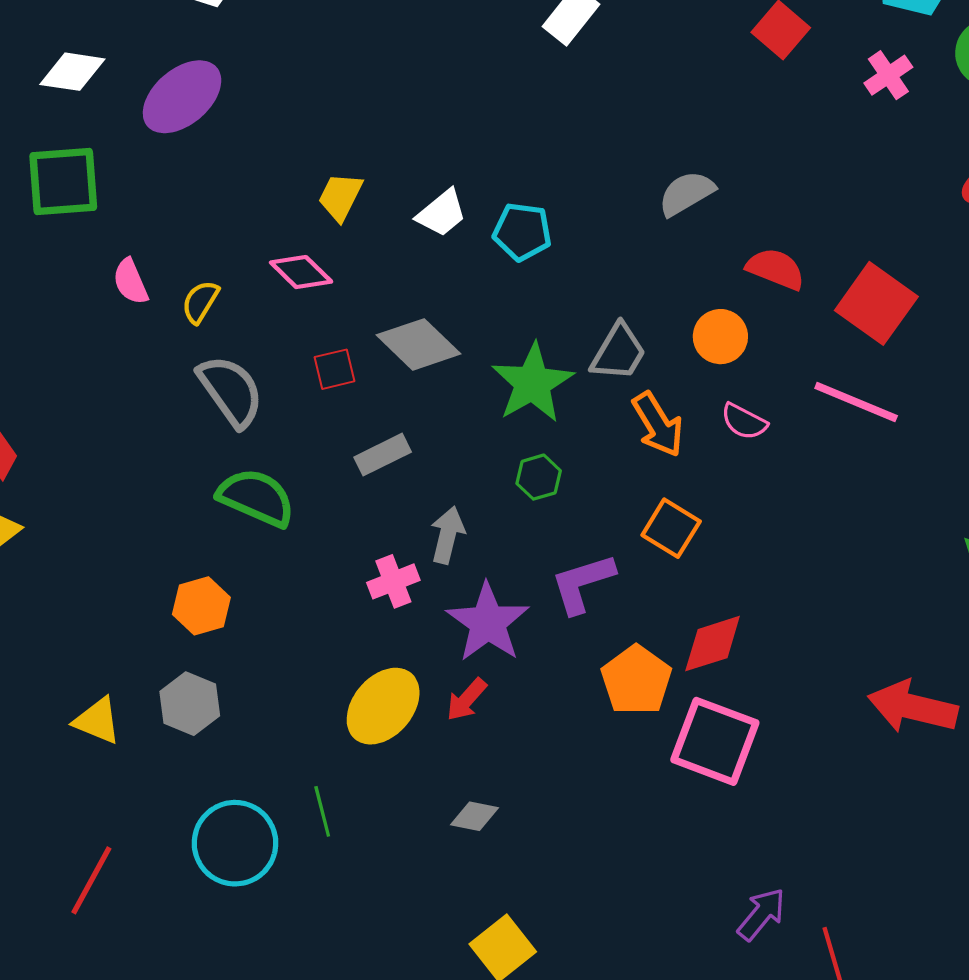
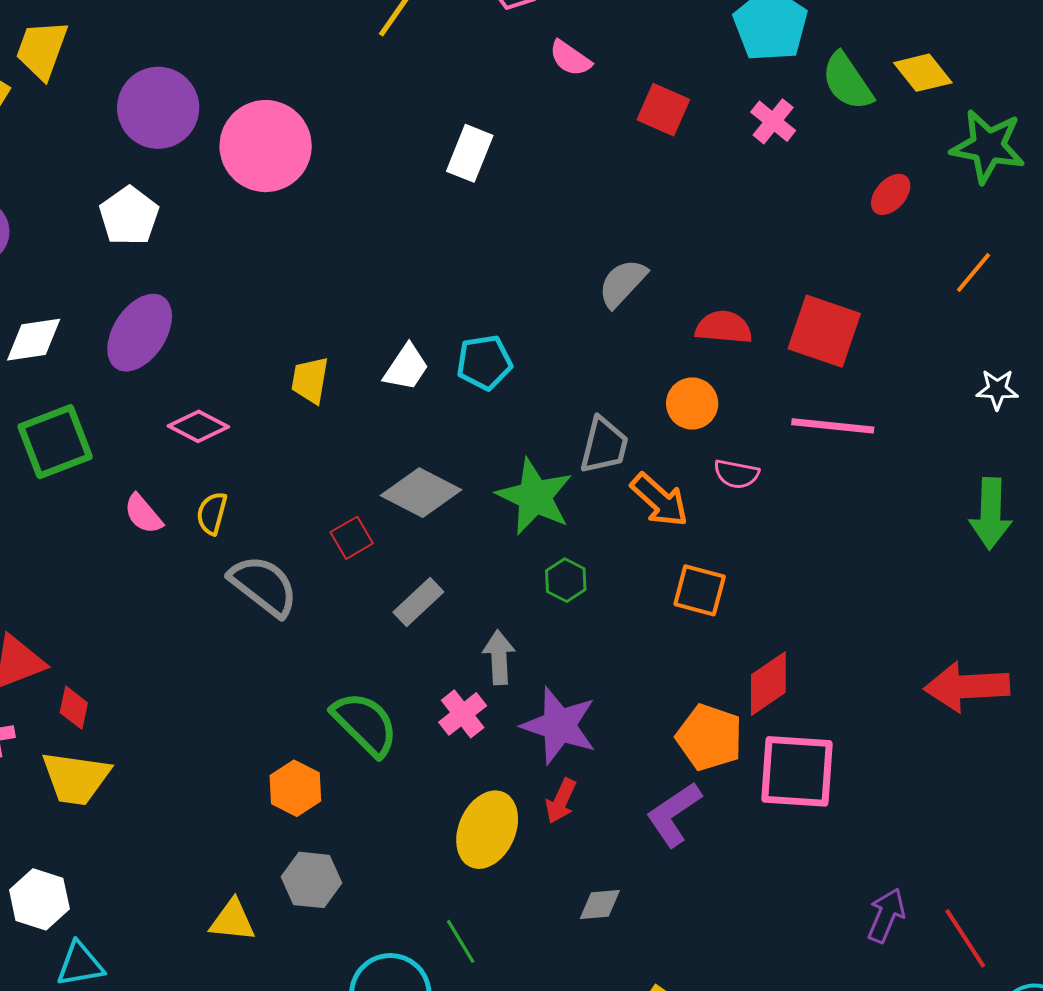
pink diamond: (301, 272) -> (198, 426), moved
green semicircle: (256, 498) -> (365, 724), moved, turned 38
purple L-shape: (583, 583) -> (674, 814), moved

